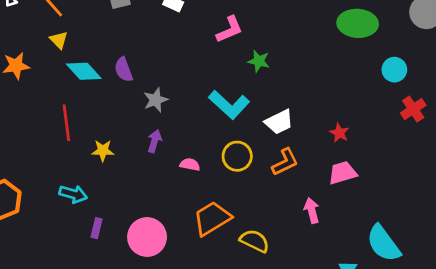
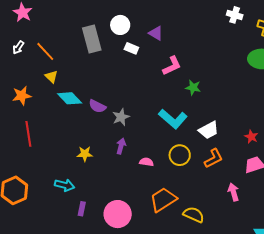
purple semicircle: (124, 70) -> (97, 106), moved, turned -42
red line: (66, 123) -> (28, 134), moved

